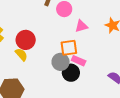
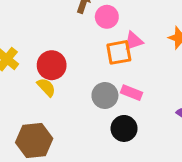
orange square: (69, 48) -> (119, 52), moved
black circle: (71, 73) -> (124, 128), moved

